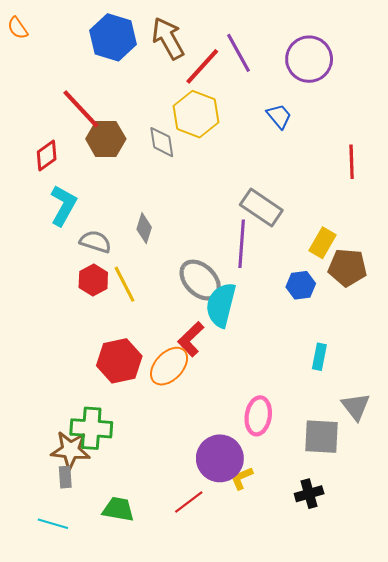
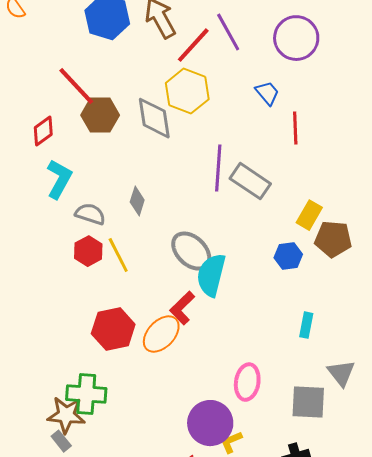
gray diamond: (162, 142) -> (154, 118), size x1.4
red line: (352, 162) -> (295, 128), moved
purple line: (242, 244) -> (218, 168), moved
gray rectangle: (65, 477) -> (61, 441), turned -35

